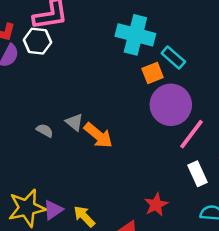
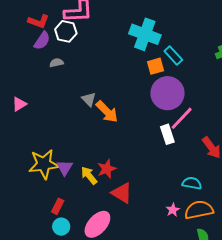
gray semicircle: (45, 130) -> (56, 63), moved, turned -48
white rectangle: (197, 174) -> (167, 134), moved
red star: (156, 205) -> (107, 169), moved
purple triangle: (53, 210) -> (65, 168), turned -30

